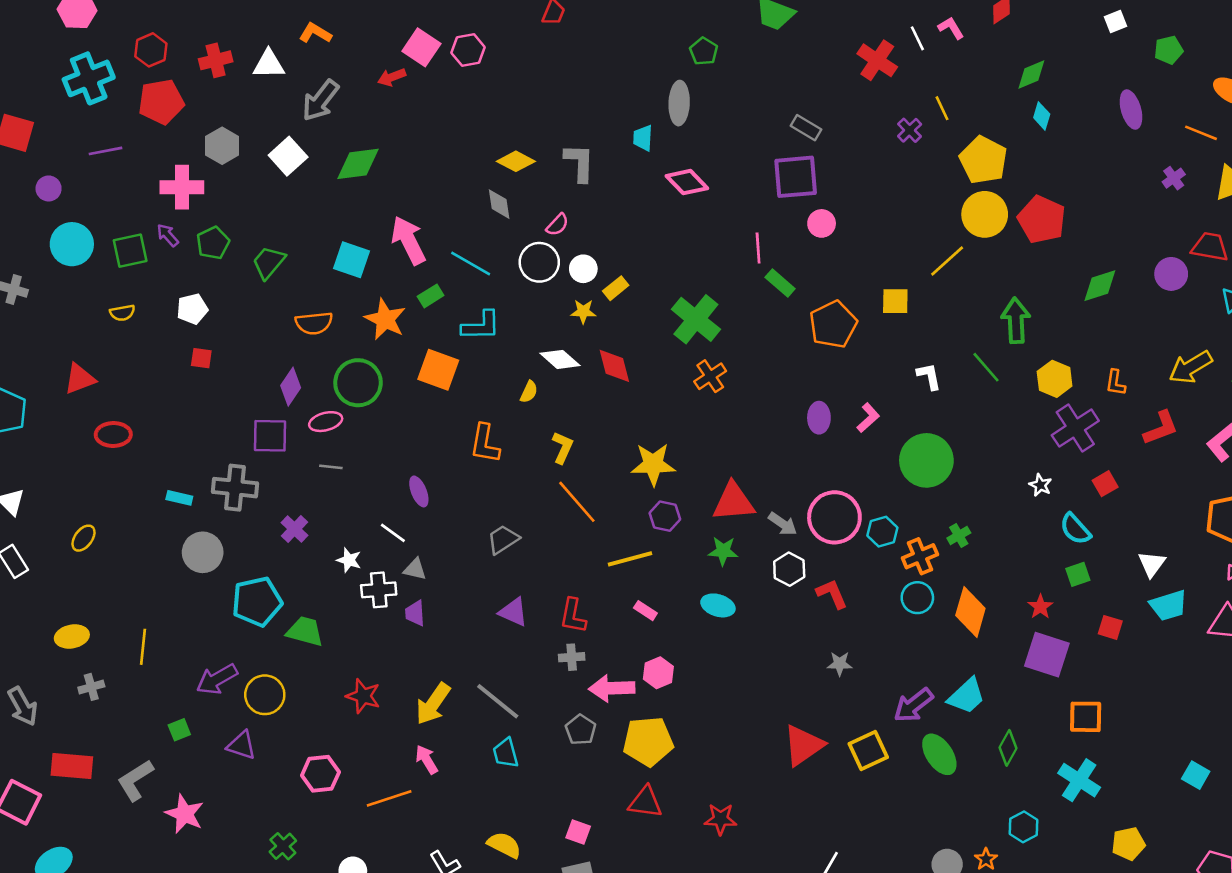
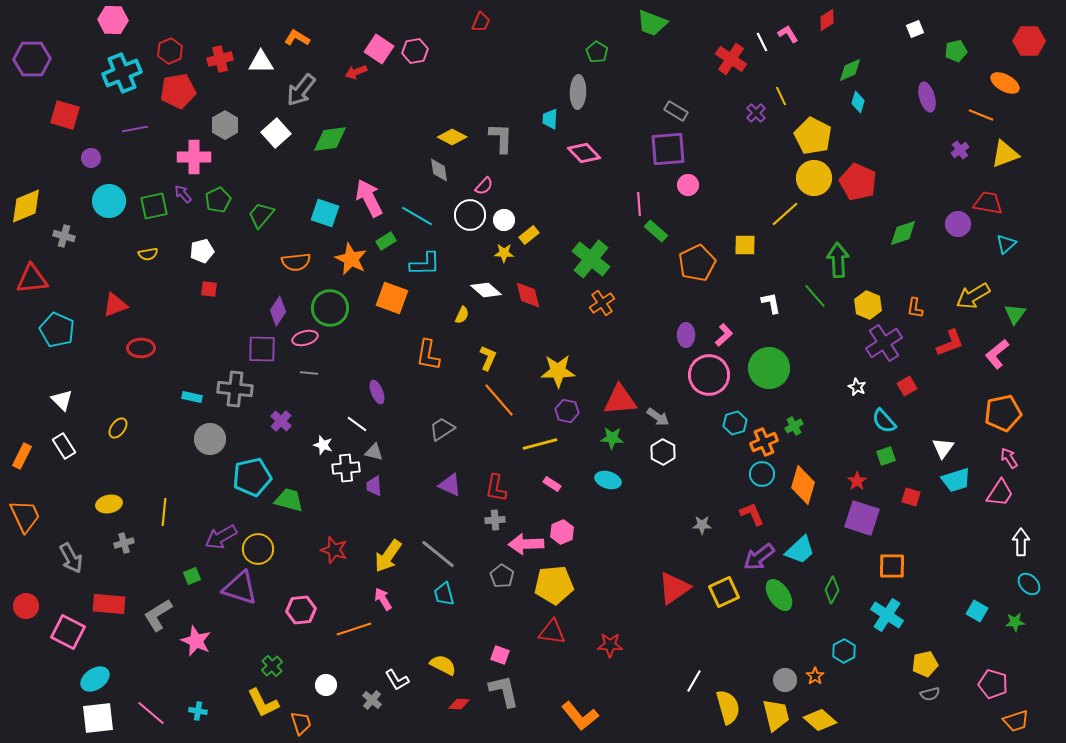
pink circle: (834, 517) -> (709, 375), moved
red L-shape: (832, 594) -> (752, 514), moved
purple triangle: (241, 745) -> (240, 588), size x1.5

